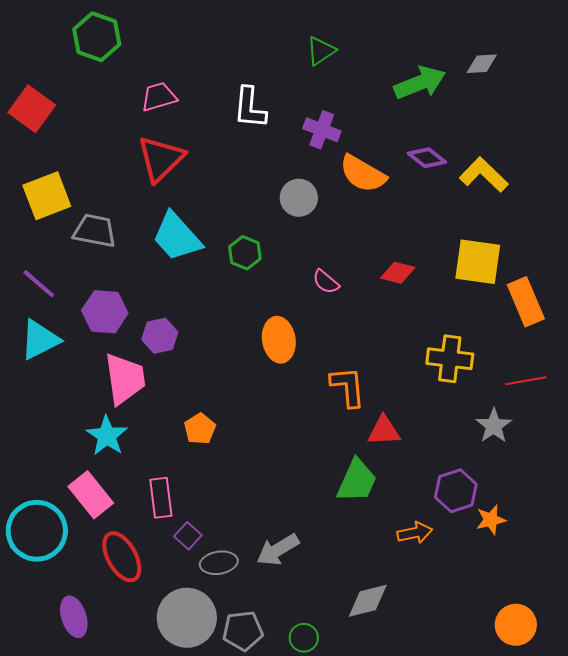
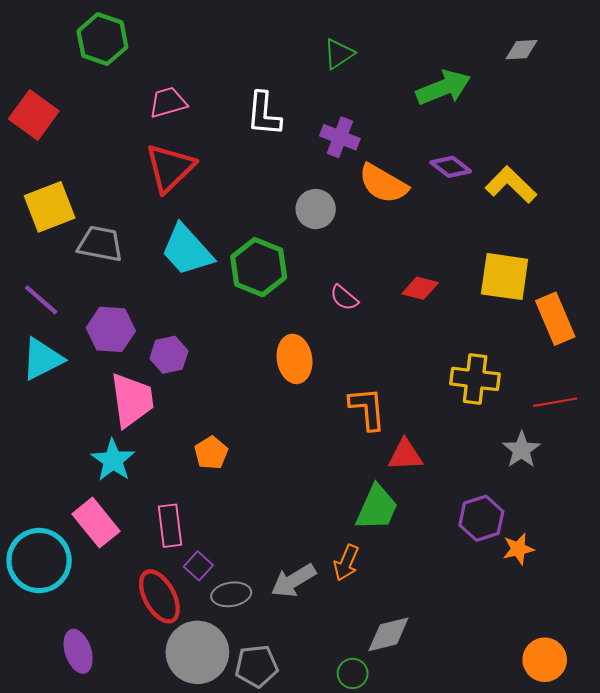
gray diamond: (482, 64) -> (521, 50), moved
green hexagon: (245, 253) -> (259, 267), size x1.6
orange arrow: (415, 533) -> (346, 563), moved, turned 124
red ellipse: (122, 557) -> (159, 596), moved
green circle: (304, 638) -> (353, 673), moved

